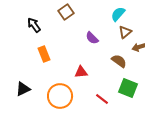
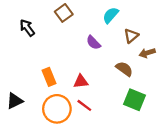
cyan semicircle: (118, 14) -> (111, 15), moved
orange rectangle: (44, 54) -> (49, 77), moved
red line: (102, 99) -> (84, 105), moved

